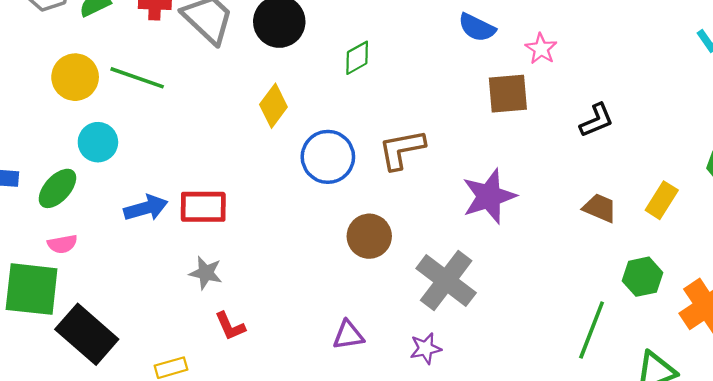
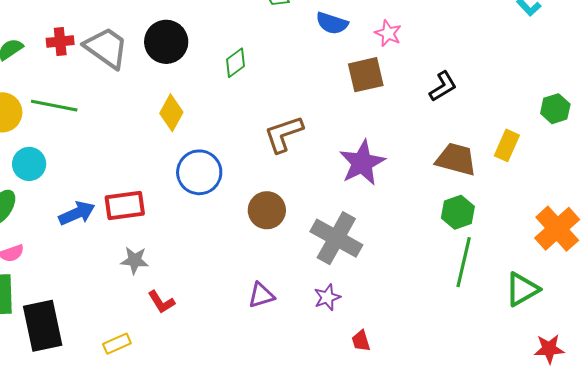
blue circle: (328, 157) -> (199, 172), moved
brown trapezoid: (600, 208) -> (456, 159), size x1.4
green hexagon: (643, 277) -> (458, 212), moved
black rectangle: (87, 334) -> (43, 326), turned 45

